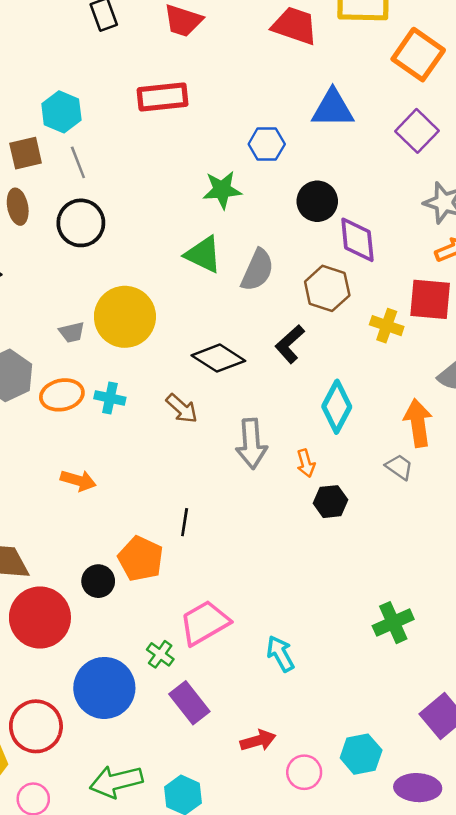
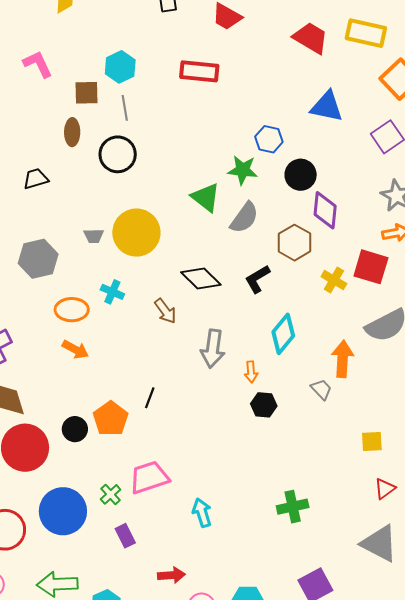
blue hexagon: (267, 144) -> (269, 139), moved
green star: (222, 190) -> (243, 170), moved
orange ellipse: (62, 395) -> (72, 310), moved
purple rectangle: (189, 703) -> (125, 536), size x0.7

